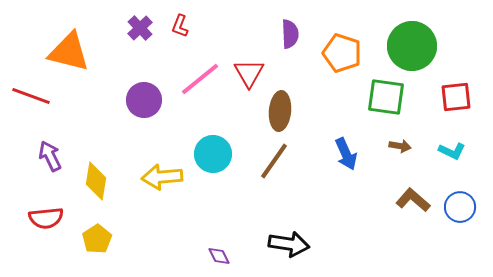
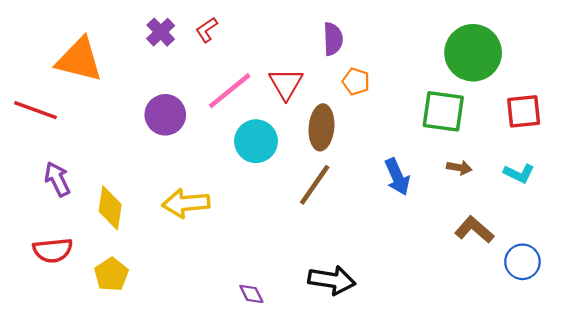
red L-shape: (180, 26) -> (207, 30), turned 35
orange pentagon: (342, 53) -> (356, 81), moved, size x0.6
cyan circle: (213, 154) -> (256, 141), moved
blue circle: (460, 207) -> (522, 262), moved

